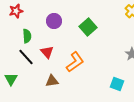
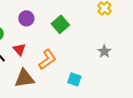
brown triangle: (52, 81) -> (24, 78), size x1.5
cyan square: (117, 84) -> (74, 79), moved

